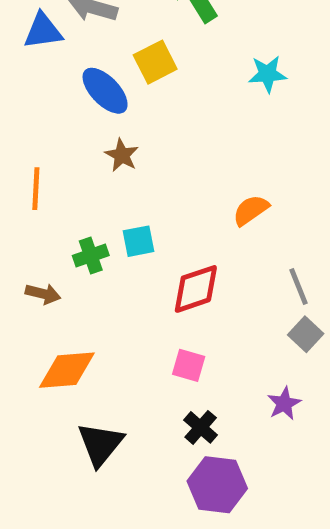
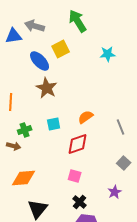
brown star: (122, 155) -> (47, 88), size x1.5
orange semicircle: (251, 210) -> (86, 117), moved
green cross: (91, 255) -> (25, 130), moved
gray line: (298, 287) -> (121, 127), moved

